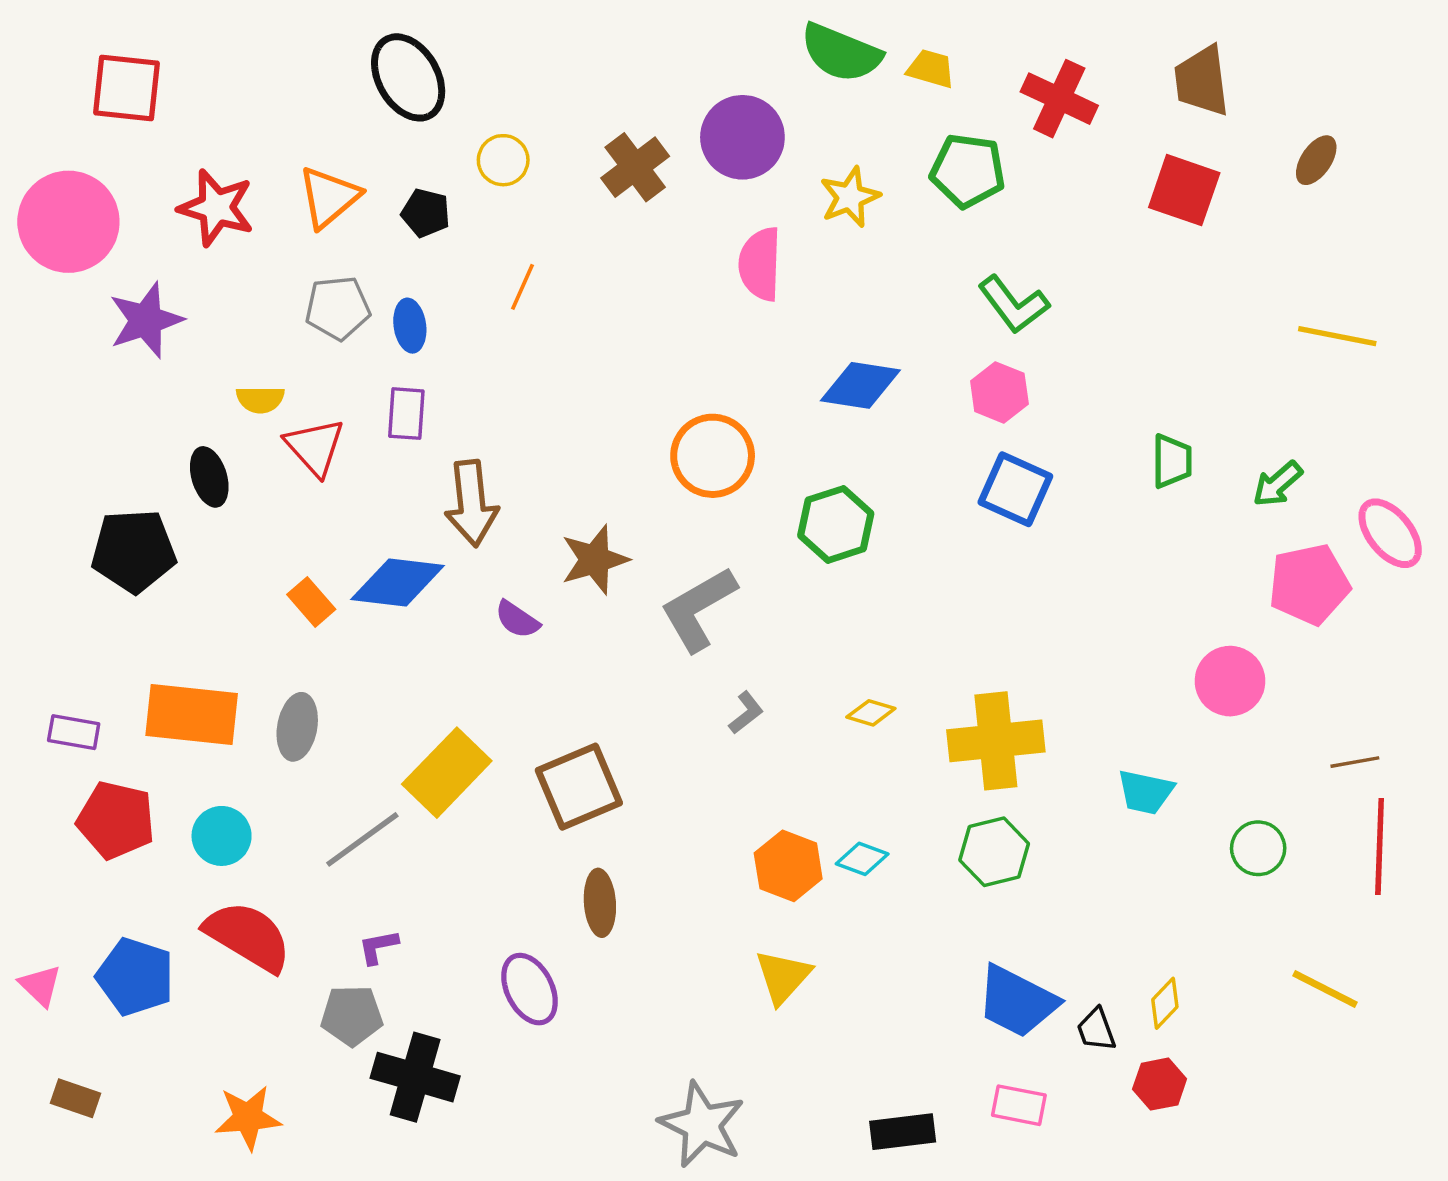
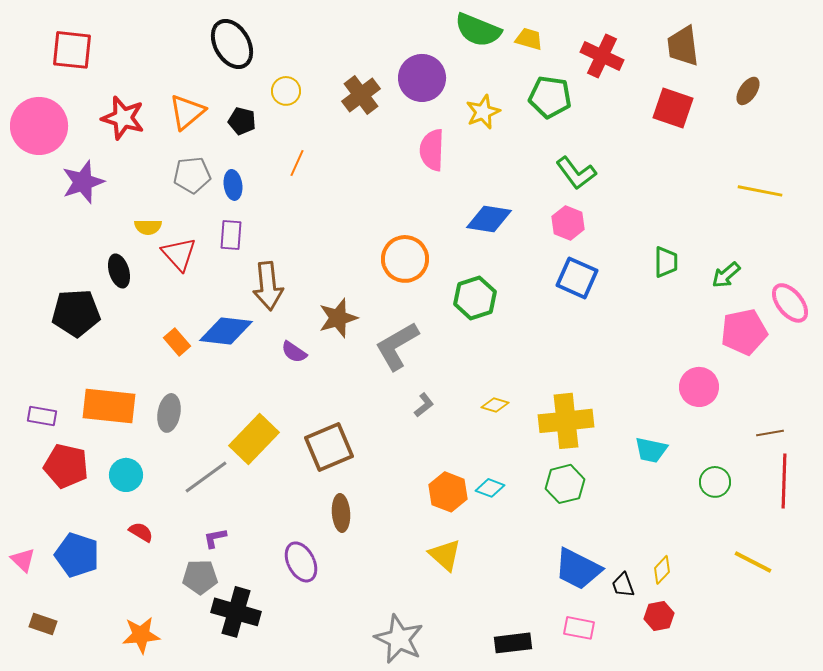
red semicircle: (248, 936) -> (141, 532), size x0.5
yellow triangle: (783, 977) -> (445, 555), turned -30

